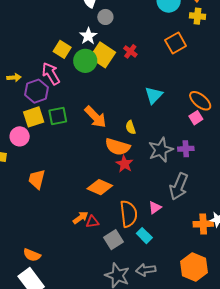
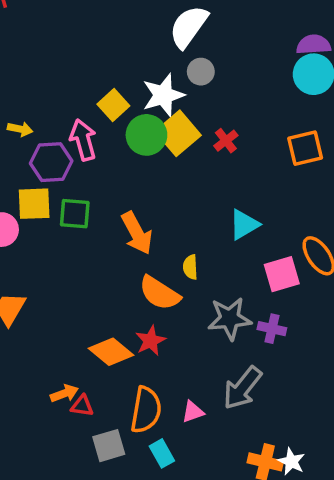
white star: (88, 36) -> (163, 95), size x1.4
pink square: (196, 118) -> (282, 274), moved, size x1.5
red star: (124, 164) -> (151, 341), moved

